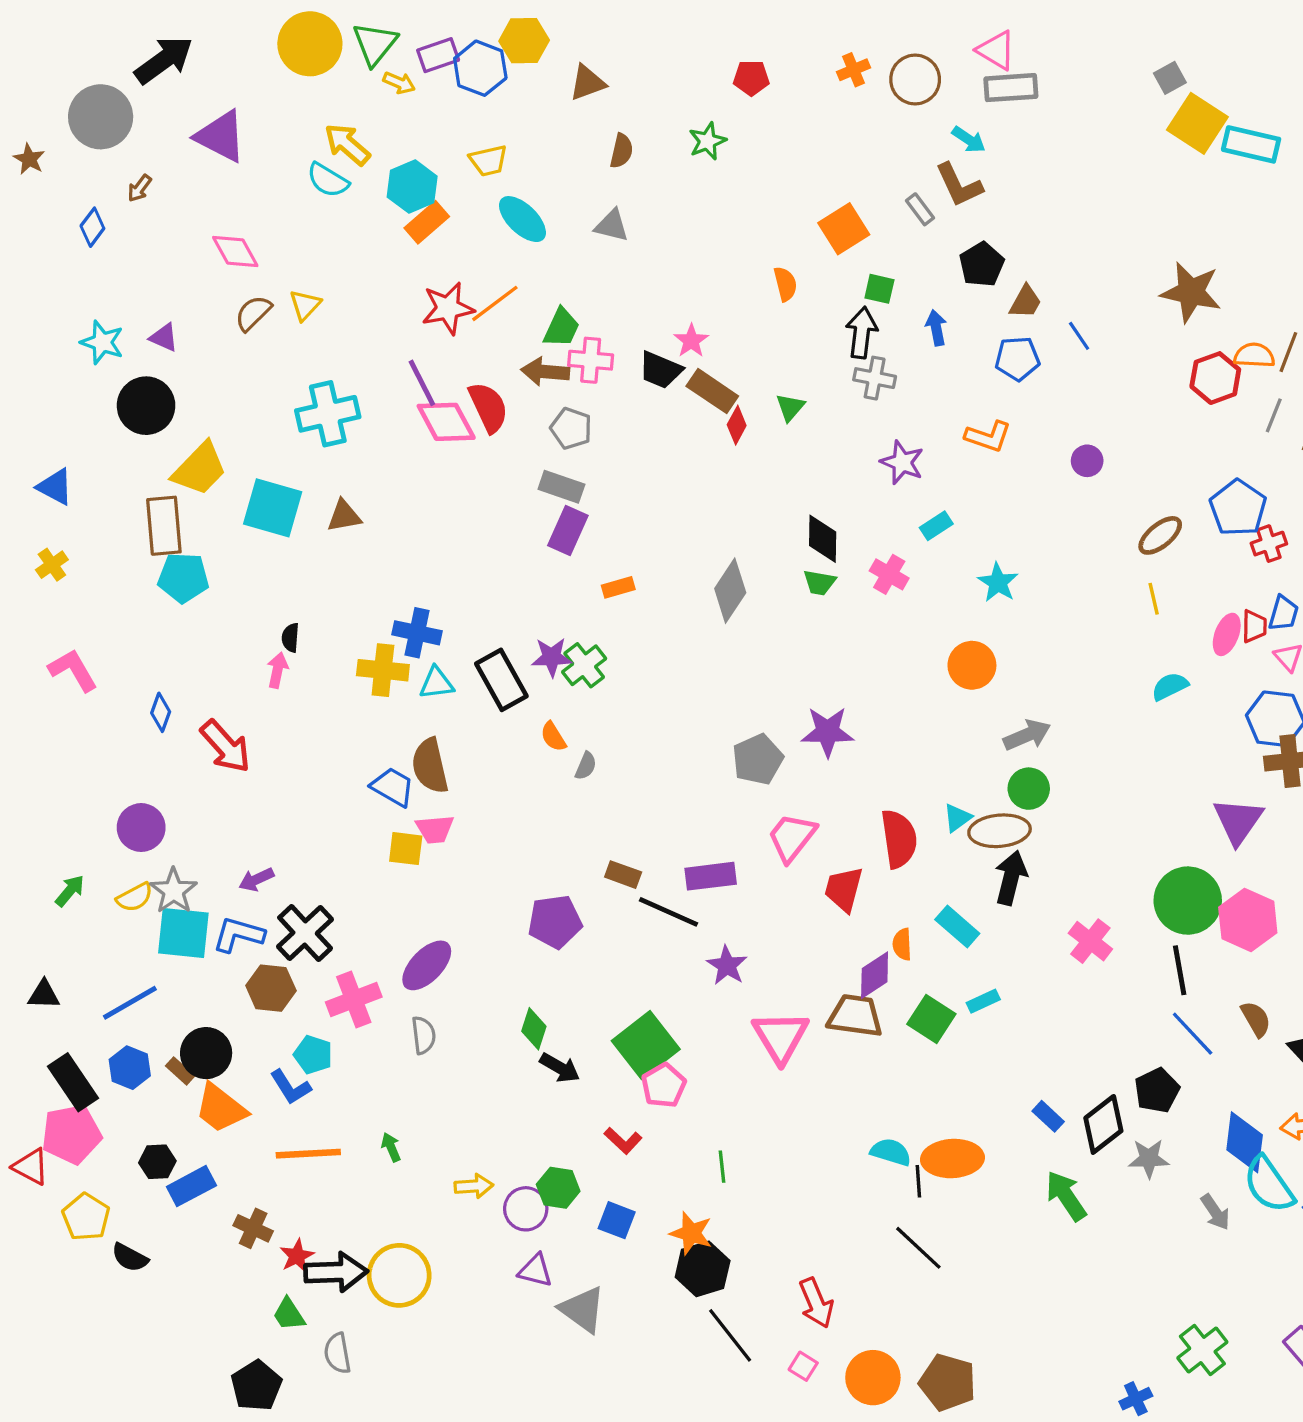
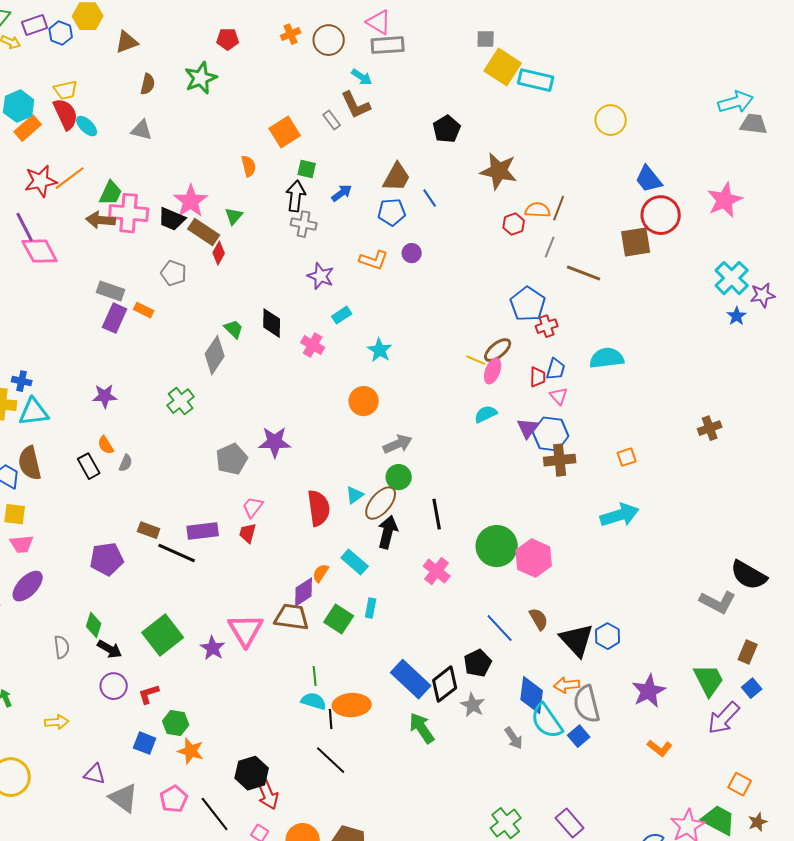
blue hexagon: (480, 68) -> (61, 33), size x0.7
gray square: (1170, 78) -> (486, 39), turned 30
green star: (707, 141) -> (201, 78), size x1.4
cyan ellipse: (522, 219) -> (87, 126), size x0.7
black pentagon: (982, 264) -> (447, 129), moved
brown trapezoid: (1025, 302) -> (397, 177), size x1.4
blue arrow: (936, 328) -> (342, 193), turned 65
pink star: (691, 341) -> (191, 201), size x1.6
pink cross: (591, 360) -> (129, 213), size x1.4
red hexagon: (1215, 378) -> (514, 224), size x0.7
red semicircle: (488, 407) -> (66, 114), moved
green triangle: (790, 407) -> (234, 216), moved
gray pentagon: (571, 428) -> (174, 273), moved
purple circle: (1087, 461) -> (412, 253), moved
brown ellipse: (1160, 535) -> (498, 350), moved
green trapezoid: (819, 583) -> (234, 329), moved, turned -145
orange rectangle: (618, 587) -> (144, 310), moved, turned 42
yellow line: (1154, 599) -> (476, 360), turned -54
blue cross: (417, 633) -> (22, 381), size x0.7
pink ellipse: (1227, 634) -> (493, 371), moved
green cross: (584, 665) -> (181, 401), moved
black rectangle: (501, 680) -> (89, 466), moved, size x0.7
cyan triangle: (436, 683) -> (34, 412), size x1.4
purple triangle: (1238, 821) -> (528, 428), moved, size x0.7
pink trapezoid: (435, 829) -> (22, 544), moved
brown ellipse: (1000, 831) -> (381, 503), turned -45
pink trapezoid: (792, 837) -> (253, 507), size x0.7
red trapezoid: (844, 889) -> (248, 533), moved, size x0.7
orange semicircle: (902, 944) -> (321, 573), turned 36
purple star: (727, 965) -> (213, 648), moved
black line: (1180, 970) -> (437, 514), moved
cyan rectangle: (983, 1001) -> (371, 608), turned -54
gray semicircle: (423, 1035) -> (62, 647), moved
pink pentagon: (664, 1086) -> (174, 799), moved
blue rectangle: (1048, 1116) -> (411, 679), size x2.0
red L-shape: (623, 1141) -> (149, 694), turned 120
gray star: (1149, 1159) -> (473, 705), turned 30
green line: (722, 1167) -> (315, 676), moved
green hexagon: (558, 1188) -> (176, 723), moved
purple circle: (526, 1209) -> (114, 686), moved
black hexagon: (703, 1269) -> (252, 773), moved

